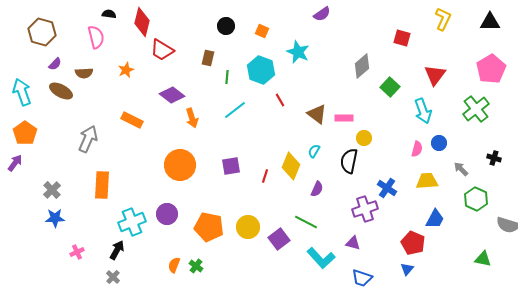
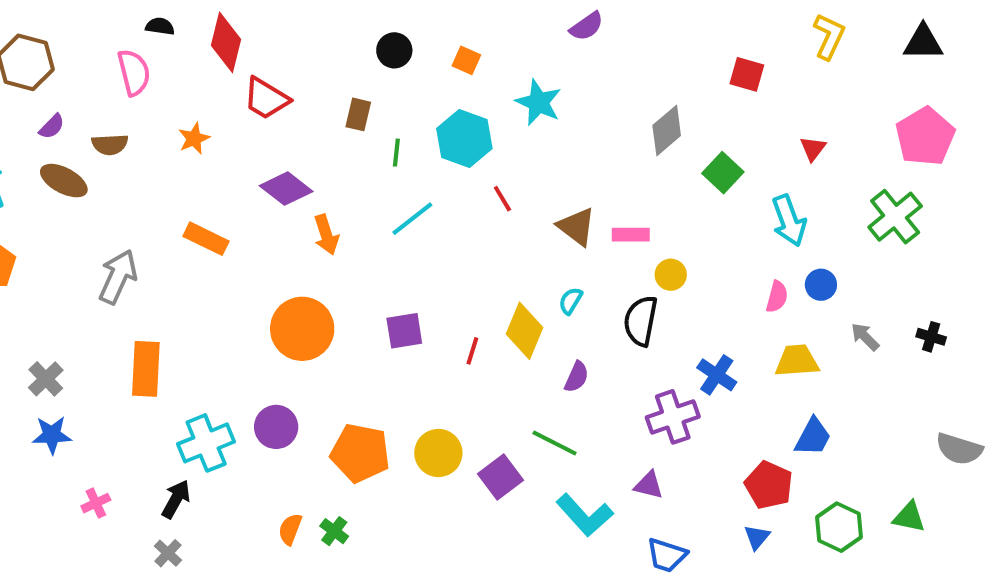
red triangle: (435, 75) -> (813, 149), size x0.6
black cross: (494, 158) -> (931, 337), moved
green hexagon: (476, 199) -> (839, 527), moved

